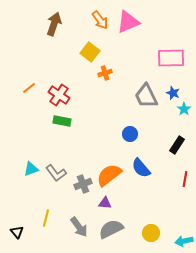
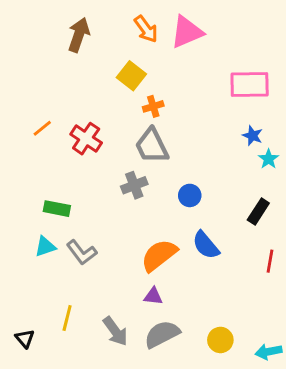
gray trapezoid: (146, 96) -> (152, 146), moved
green rectangle: (62, 121) -> (57, 209), moved
gray cross: (83, 184) -> (134, 185), moved

